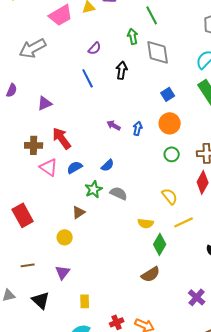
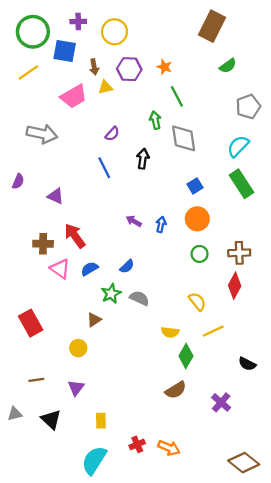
gray arrow: (33, 48) -> (42, 134), turned -140
purple triangle: (45, 103) -> (56, 196), turned 49
purple cross: (197, 297) -> (221, 402), moved

